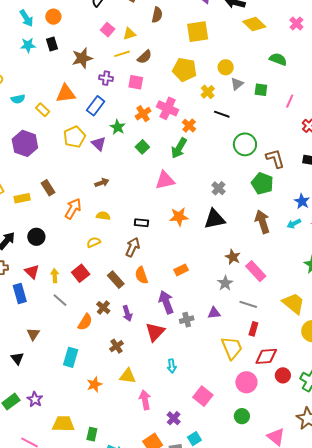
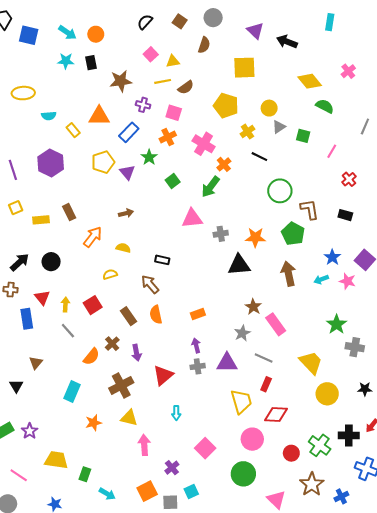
cyan arrow: (26, 18) -> (67, 33), turned -30
yellow diamond: (254, 24) -> (310, 81), moved
orange cross: (143, 114) -> (168, 137), moved
gray cross: (219, 188) -> (221, 234), moved, turned 32
orange star: (179, 217) -> (255, 237), moved
brown arrow: (133, 247) -> (150, 284), turned -72
purple arrow: (166, 302) -> (196, 345), moved, size x0.6
purple triangle: (214, 313) -> (227, 363), size x1.5
brown cross: (117, 346) -> (121, 385), size x1.6
red circle: (283, 375) -> (291, 453), moved
green circle: (242, 416) -> (243, 474), size x1.5

